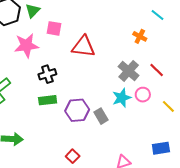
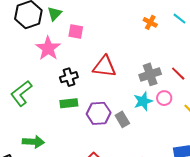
orange cross: (140, 36) -> (150, 22), moved
pink star: (26, 45) -> (48, 48), turned -30
red triangle: (83, 46) -> (104, 67), moved
gray cross: (129, 71) -> (150, 74), turned 30

